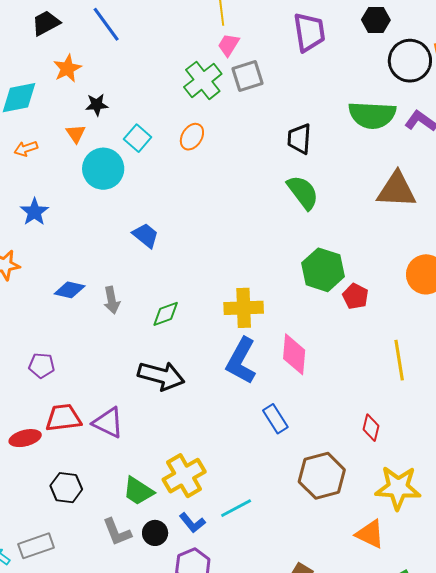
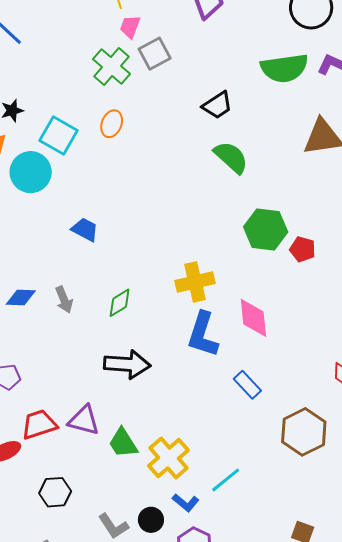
cyan square: (138, 138) -> (58, 135), size x1.4
black trapezoid: (299, 139) -> (217, 105), turned -116
green trapezoid: (138, 491) -> (123, 443), moved, turned 36

